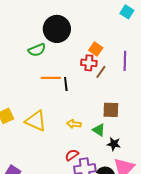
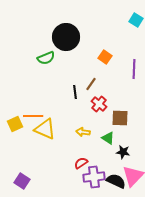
red cross: (89, 63) -> (99, 104), moved, turned 35
brown line: (101, 72) -> (91, 84), moved
orange line: (51, 78) -> (33, 116), moved

